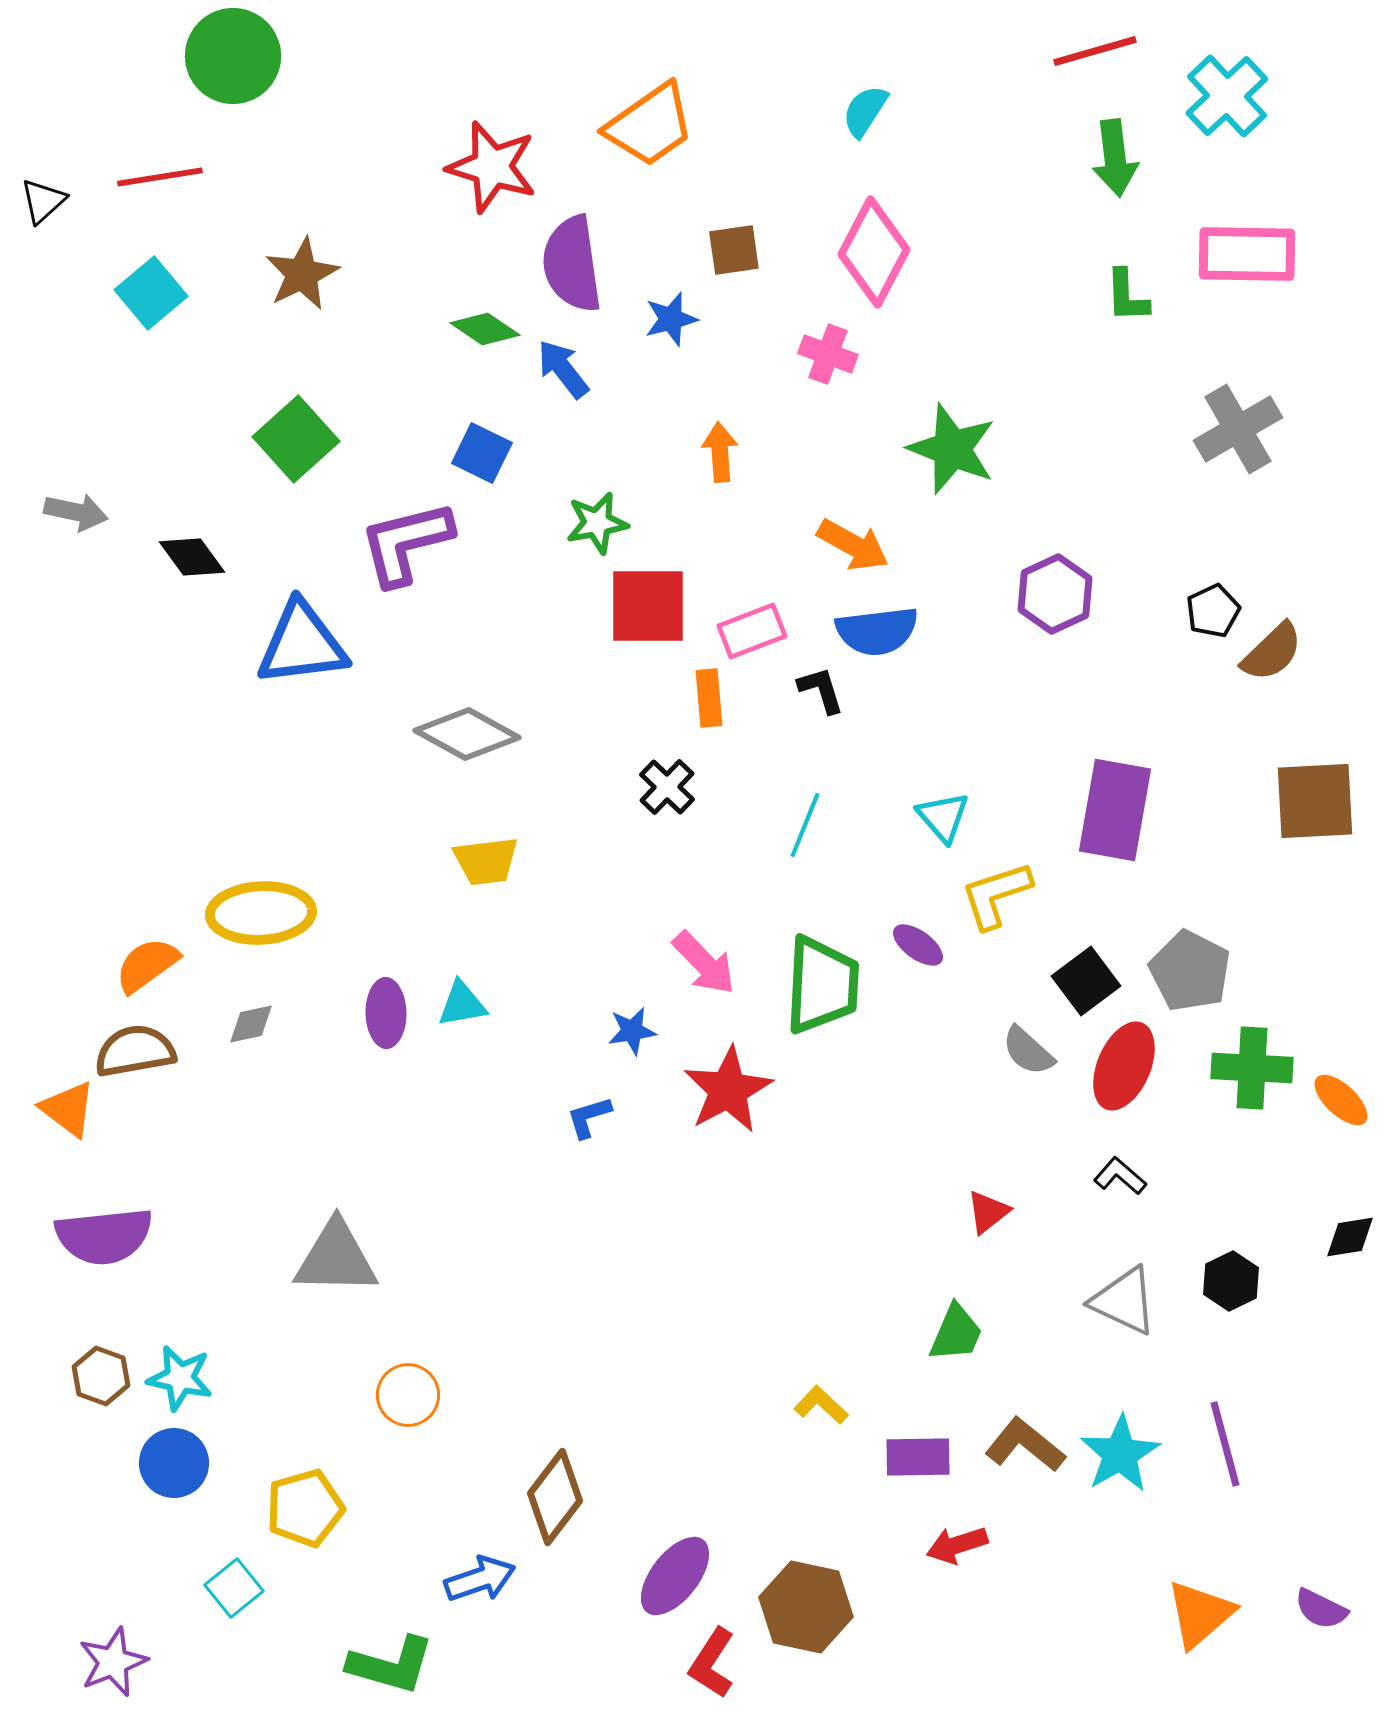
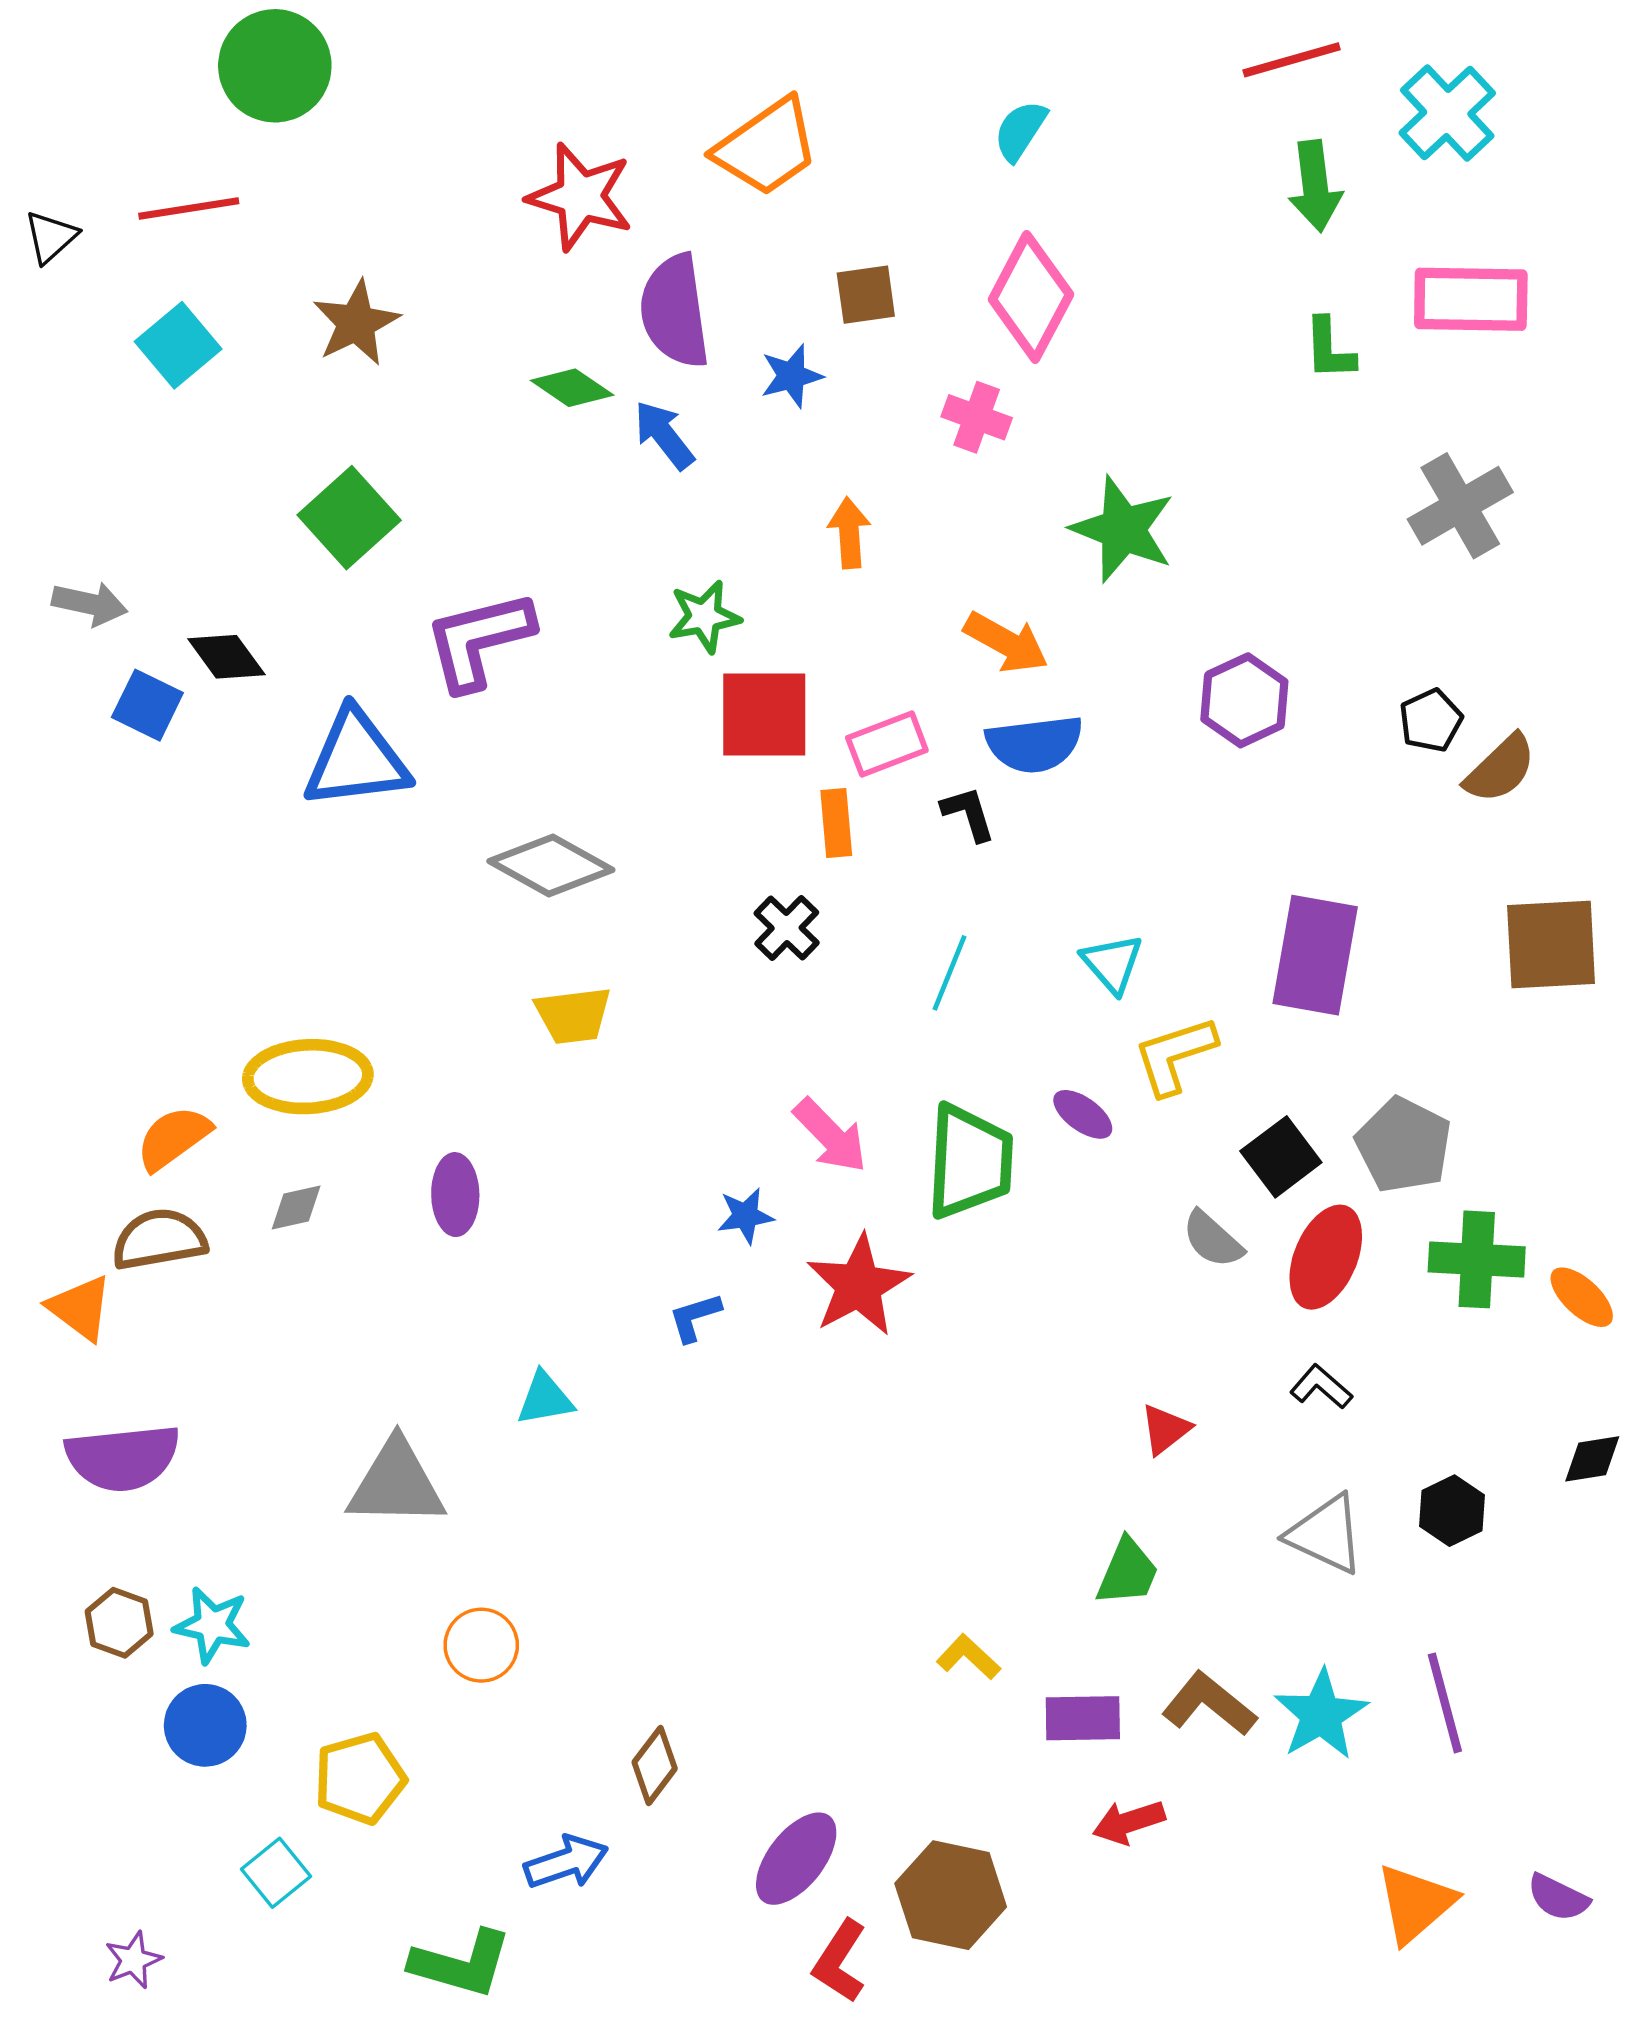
blue square: (482, 453) -> (147, 705), moved
cyan triangle: (462, 1004) -> (545, 1399), moved
brown diamond: (555, 1497) -> (655, 1765), size x0.7
purple star: (113, 1662) -> (133, 1960), size x0.7

